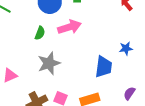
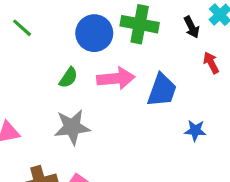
blue trapezoid: (104, 67) -> (162, 90), moved

